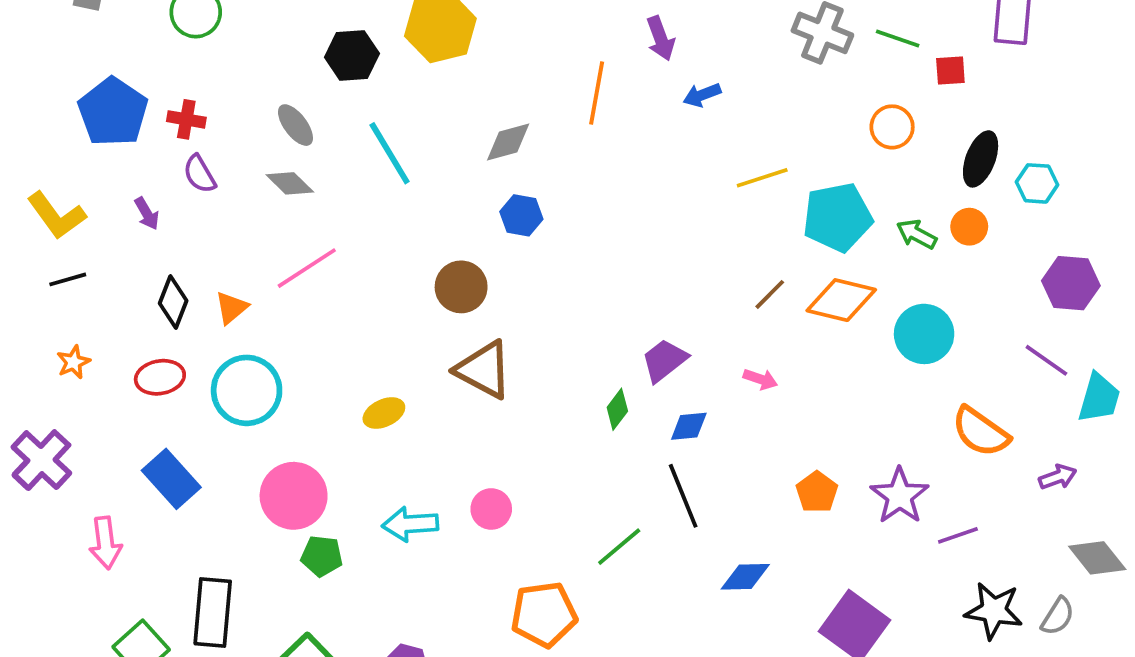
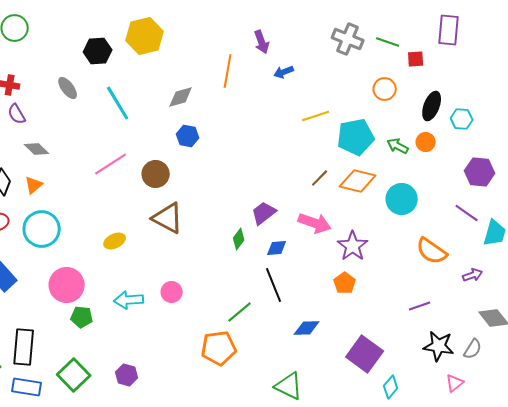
gray diamond: (290, 183) -> (37, 149), moved
pink line: (307, 268) -> (111, 164), moved
pink arrow: (760, 379) -> (315, 223), size x1.8
purple star: (900, 496) -> (353, 246), moved
orange pentagon: (544, 614) -> (219, 348), moved

